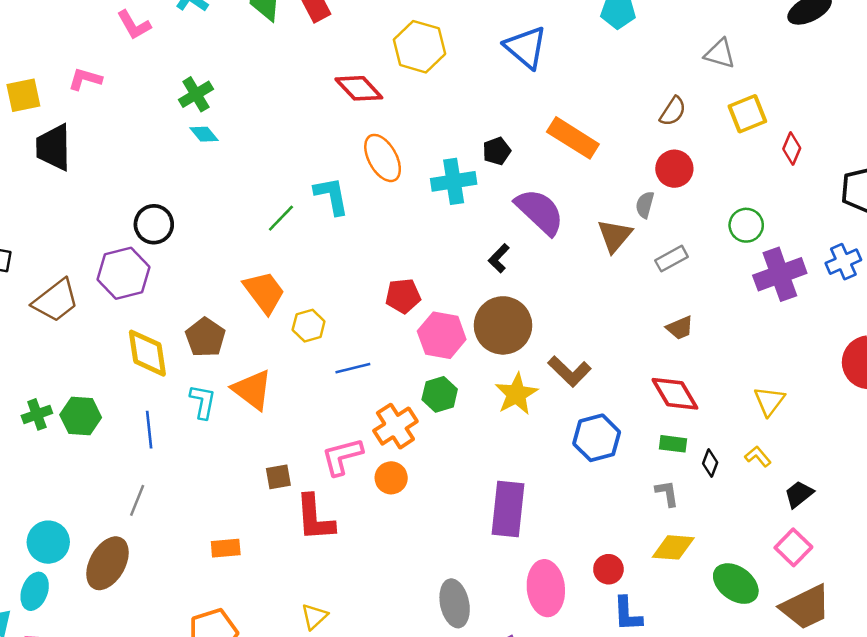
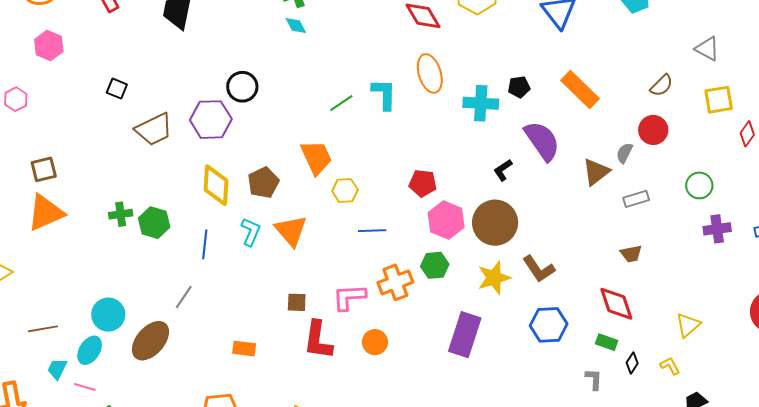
purple cross: (780, 274) -> (717, 229), size x0.7
orange circle: (391, 478) -> (375, 342), moved
purple rectangle: (508, 509) -> (465, 335), moved

